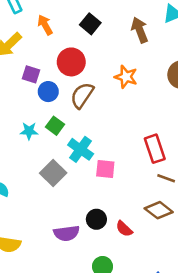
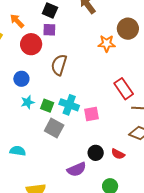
red circle: (71, 62) -> (31, 44), moved
purple square: (31, 74) -> (49, 30), moved
orange star: (126, 77) -> (107, 43), moved
blue circle: (48, 92) -> (21, 79), moved
green square: (55, 126) -> (47, 106), moved

